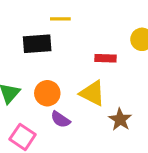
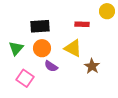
black rectangle: (37, 44) -> (40, 26), moved

